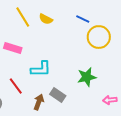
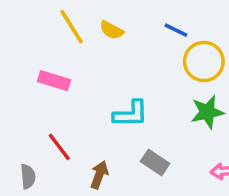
cyan L-shape: (41, 69) -> (131, 114), moved
green star: (87, 77) -> (207, 112), moved
gray rectangle: (58, 95) -> (155, 163), moved

